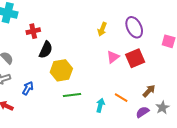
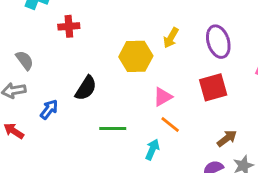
black semicircle: (46, 50) -> (86, 88), moved
pink triangle: (113, 57) -> (163, 97), moved
yellow hexagon: (61, 70) -> (136, 56), moved
orange line: (121, 98) -> (170, 125), moved

